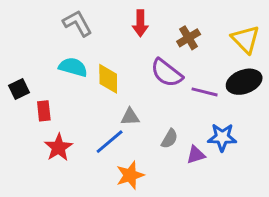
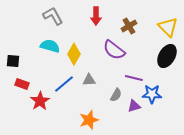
yellow diamond: (108, 79) -> (74, 54), turned 30
black ellipse: (244, 82) -> (167, 56), turned -40
black square: (19, 89) -> (13, 61), turned 32
purple line: (205, 92) -> (134, 78), moved
red rectangle: (44, 111) -> (22, 84), moved, turned -64
blue line: (110, 142) -> (64, 84), moved

